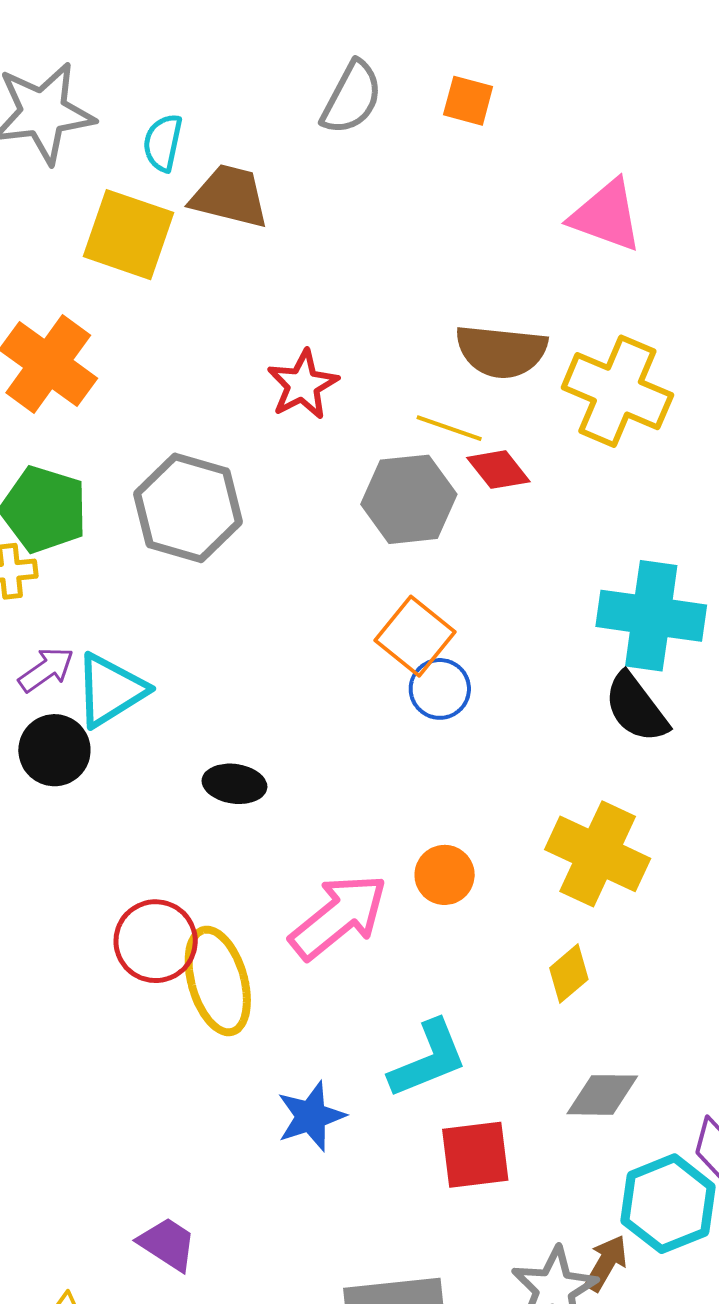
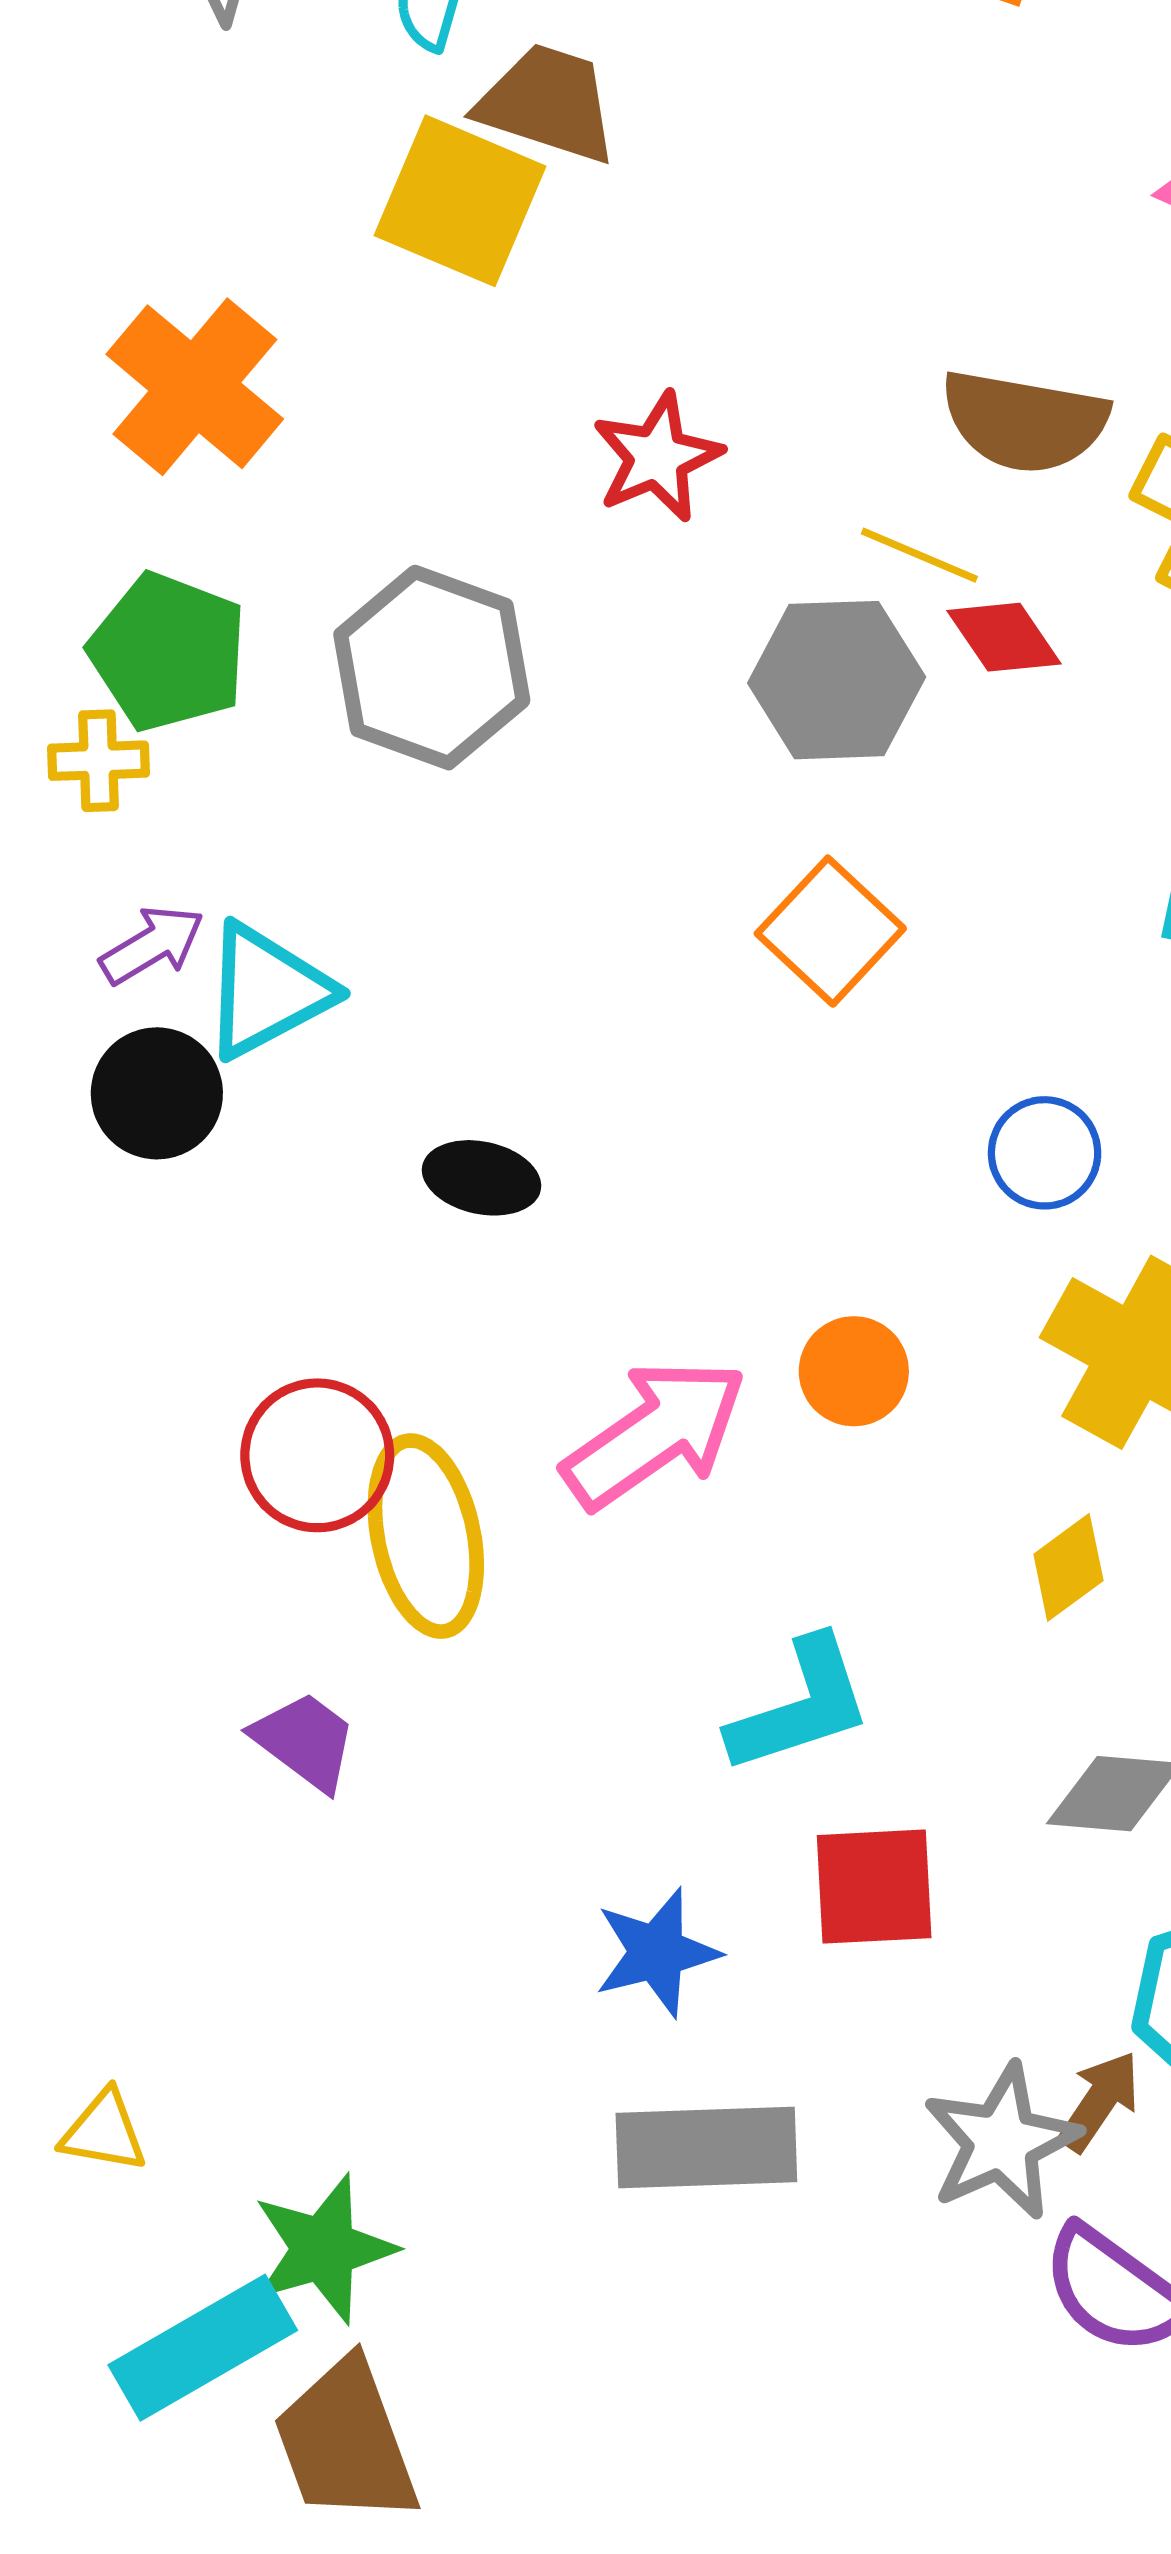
yellow square: (129, 235) -> (460, 201), moved
blue circle: (440, 689) -> (1045, 1153), moved
blue star: (311, 1116) -> (657, 1952), moved
purple trapezoid: (167, 1244) -> (305, 1741), moved

